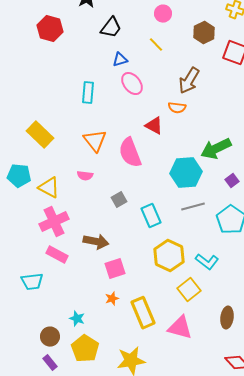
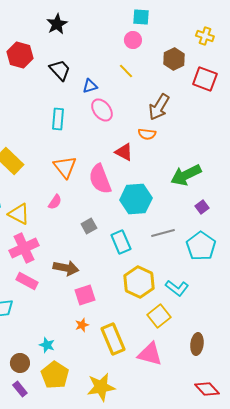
black trapezoid: (111, 28) -> (60, 70), moved, turned -80
cyan hexagon: (186, 173) -> (136, 199), moved
pink semicircle: (85, 176) -> (55, 202), turned -63

